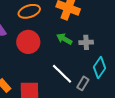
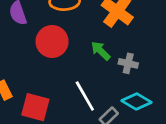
cyan diamond: (99, 68) -> (137, 101), turned 70

